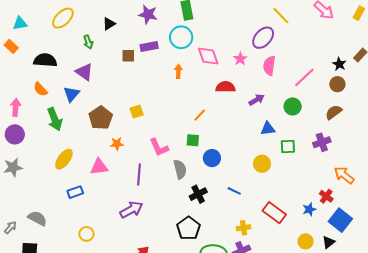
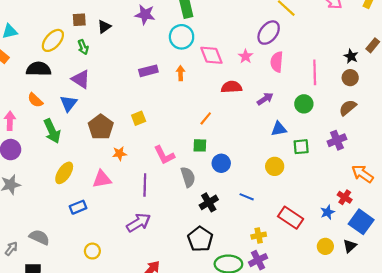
yellow ellipse: (63, 18) -> (53, 40), moved
purple rectangle: (149, 46) -> (148, 71), moved
brown square: (128, 56) -> (79, 20), moved
pink line: (304, 77) -> (315, 72), turned -45

